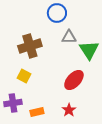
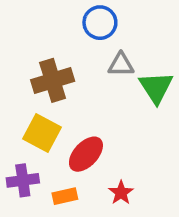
yellow square: (24, 76) -> (42, 133), size x1.5
red ellipse: (74, 80) -> (86, 154), moved

